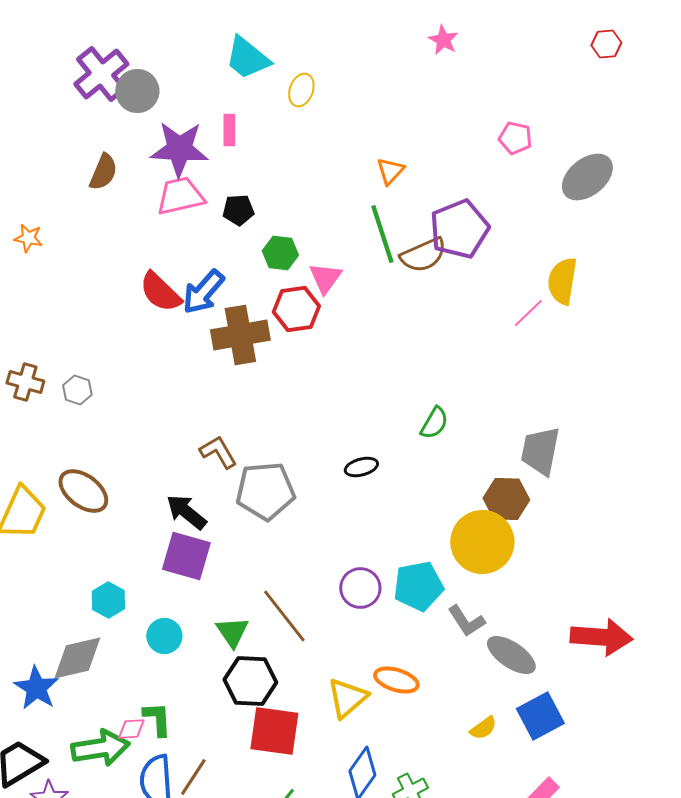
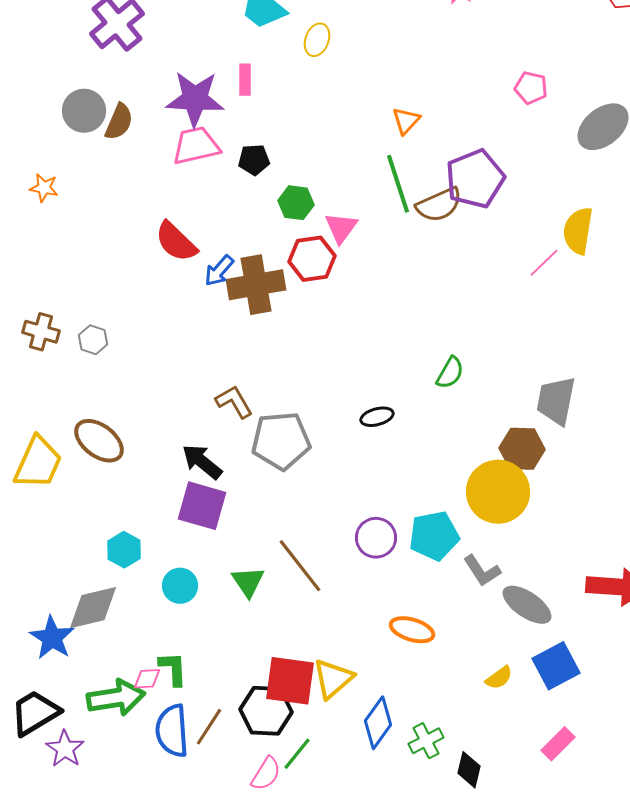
gray circle: (137, 91) -> (84, 111), moved
blue arrow: (203, 292) -> (219, 271), moved, size x0.7
black hexagon: (250, 681) -> (266, 711), moved
yellow triangle: (347, 698) -> (333, 679), moved

